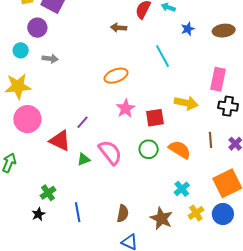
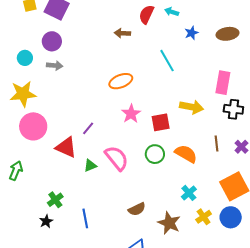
purple circle: (37, 28) -> (52, 41), moved
brown semicircle: (123, 213) -> (137, 209), moved, turned 54

